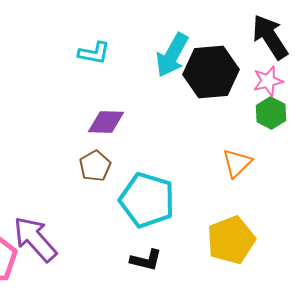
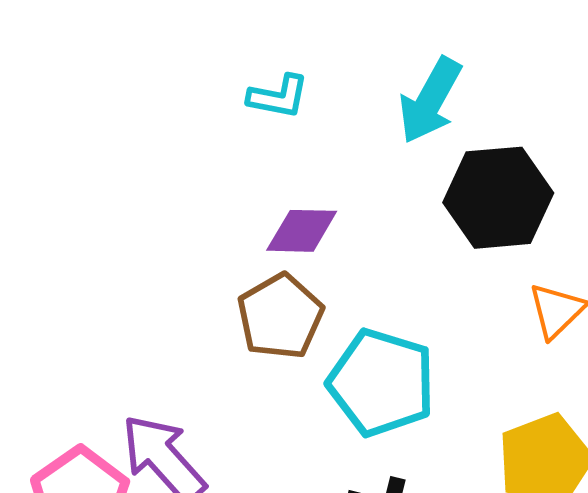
black hexagon: (211, 72) -> (498, 198), moved
brown pentagon: (95, 166) -> (280, 316), size x1.4

